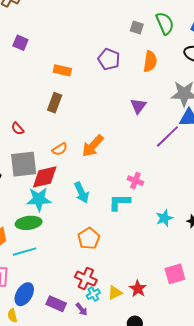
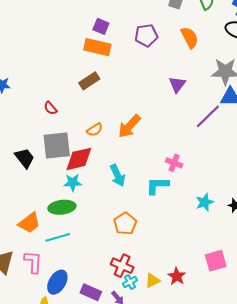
purple square: (20, 43) -> (101, 26), moved
purple pentagon: (109, 59) -> (146, 35), turned -30
orange semicircle: (150, 61) -> (190, 38), turned -35
orange rectangle: (62, 70) -> (97, 47), size x1.4
brown rectangle: (55, 103) -> (89, 81), turned 36
cyan star: (39, 199) -> (73, 182), size x0.7

